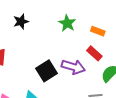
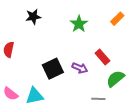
orange rectangle: (98, 31) -> (117, 19), moved, turned -72
purple arrow: (73, 67) -> (80, 68), size x0.7

